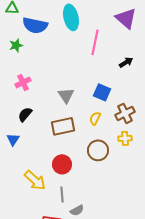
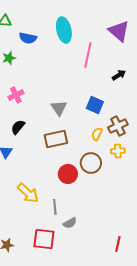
blue semicircle: (35, 25) -> (28, 38), size x0.7
yellow semicircle: (95, 118) -> (97, 134), moved
red circle: (62, 164) -> (68, 174), moved

